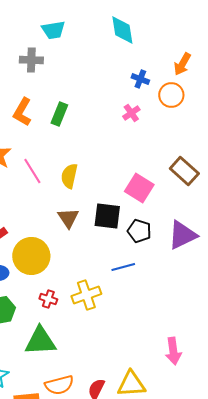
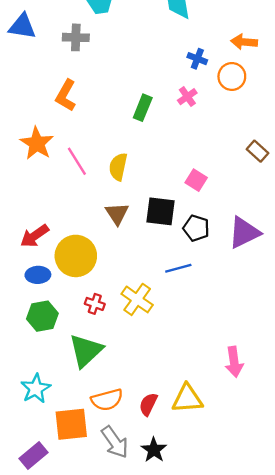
orange arrow: (182, 64) -> (244, 42), turned 65
green rectangle: (59, 114) -> (143, 108), moved
brown rectangle: (184, 171) -> (257, 151), moved, size x0.7
pink square: (139, 188) -> (196, 180), size x0.7
yellow cross: (86, 295) -> (137, 299), turned -36
green triangle: (40, 341) -> (86, 351), turned -40

